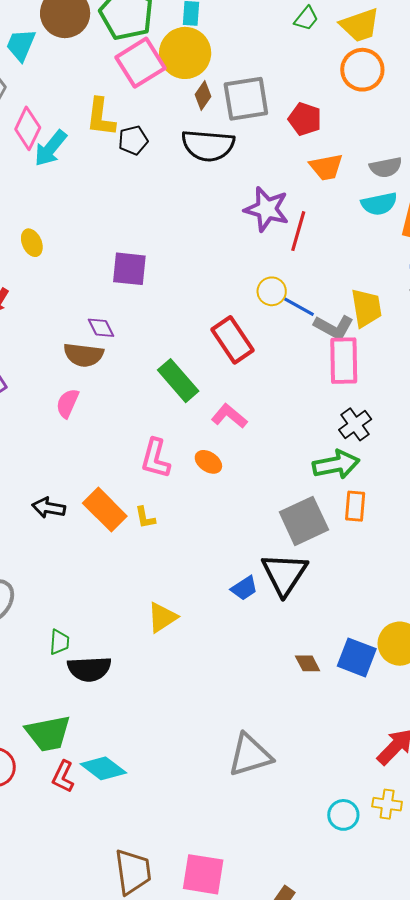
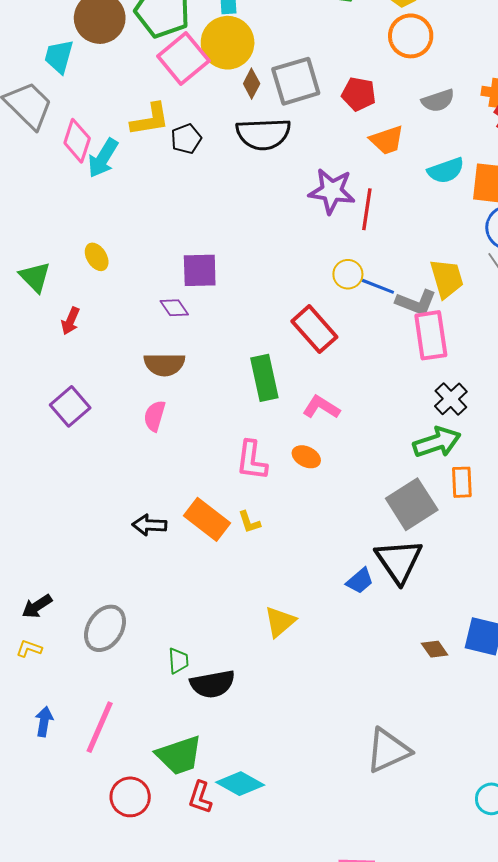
yellow L-shape: (101, 117) -> (150, 120), turned -99
gray semicircle: (386, 167) -> (438, 101), moved
purple diamond: (101, 328) -> (174, 308), moved
green rectangle: (178, 381) -> (264, 378), turned 36

